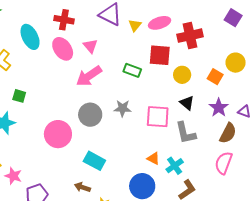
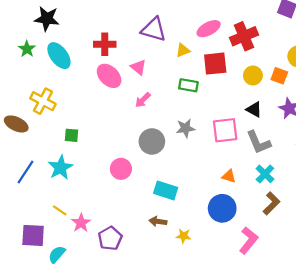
yellow triangle: (135, 25) -> (183, 50), moved, turned 40
cyan ellipse: (30, 37) -> (59, 56), moved
yellow circle: (182, 75) -> (253, 75), moved
pink arrow: (89, 76) -> (143, 100), size x0.6
pink circle: (58, 134) -> (121, 169), size x0.7
cyan cross: (175, 166) -> (265, 174), moved
pink star: (13, 176) -> (81, 223), turned 30

